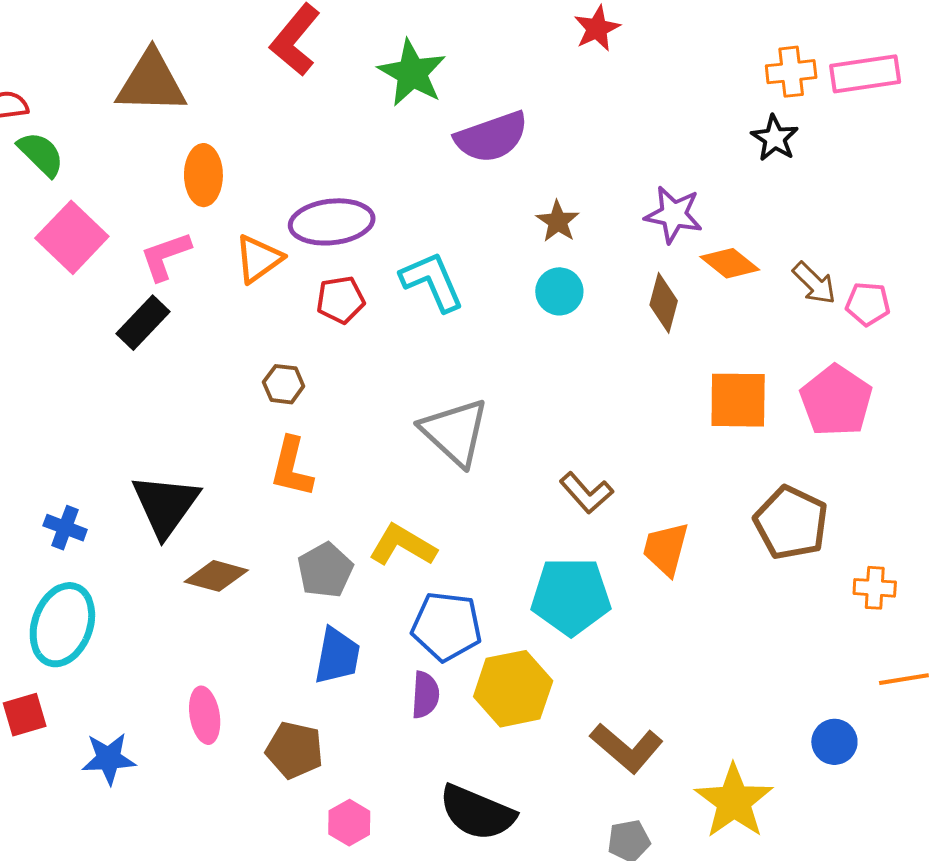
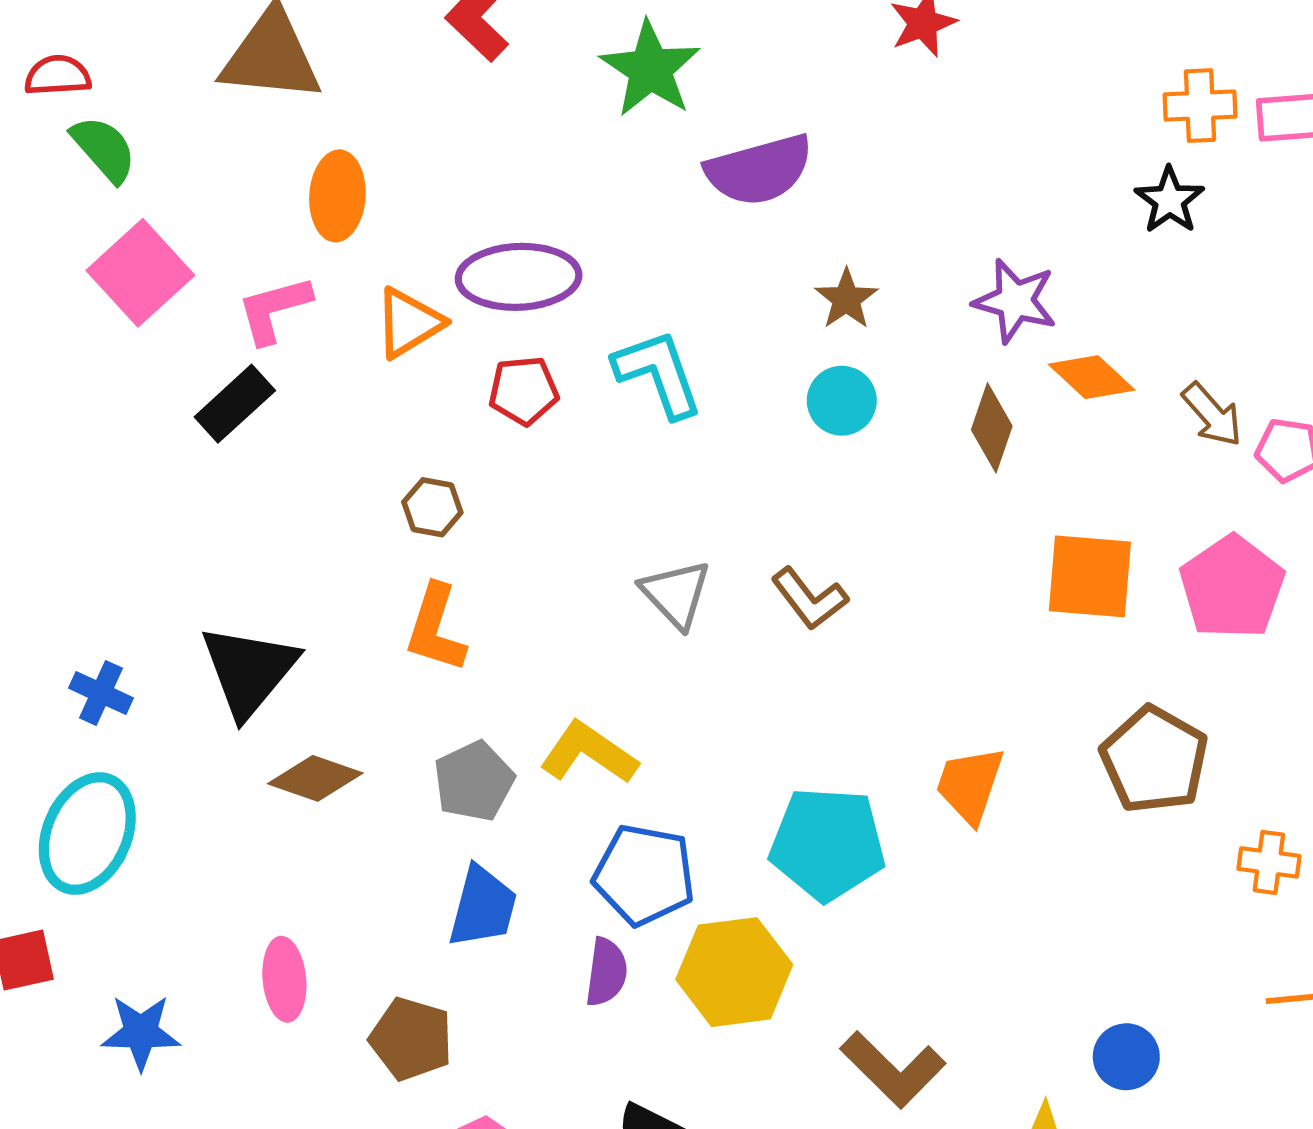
gray triangle: (455, 432) -> (676, 594), size x0.7
brown L-shape: (586, 493) -> (809, 599), moved
blue circle: (834, 742) -> (1126, 1057), moved

